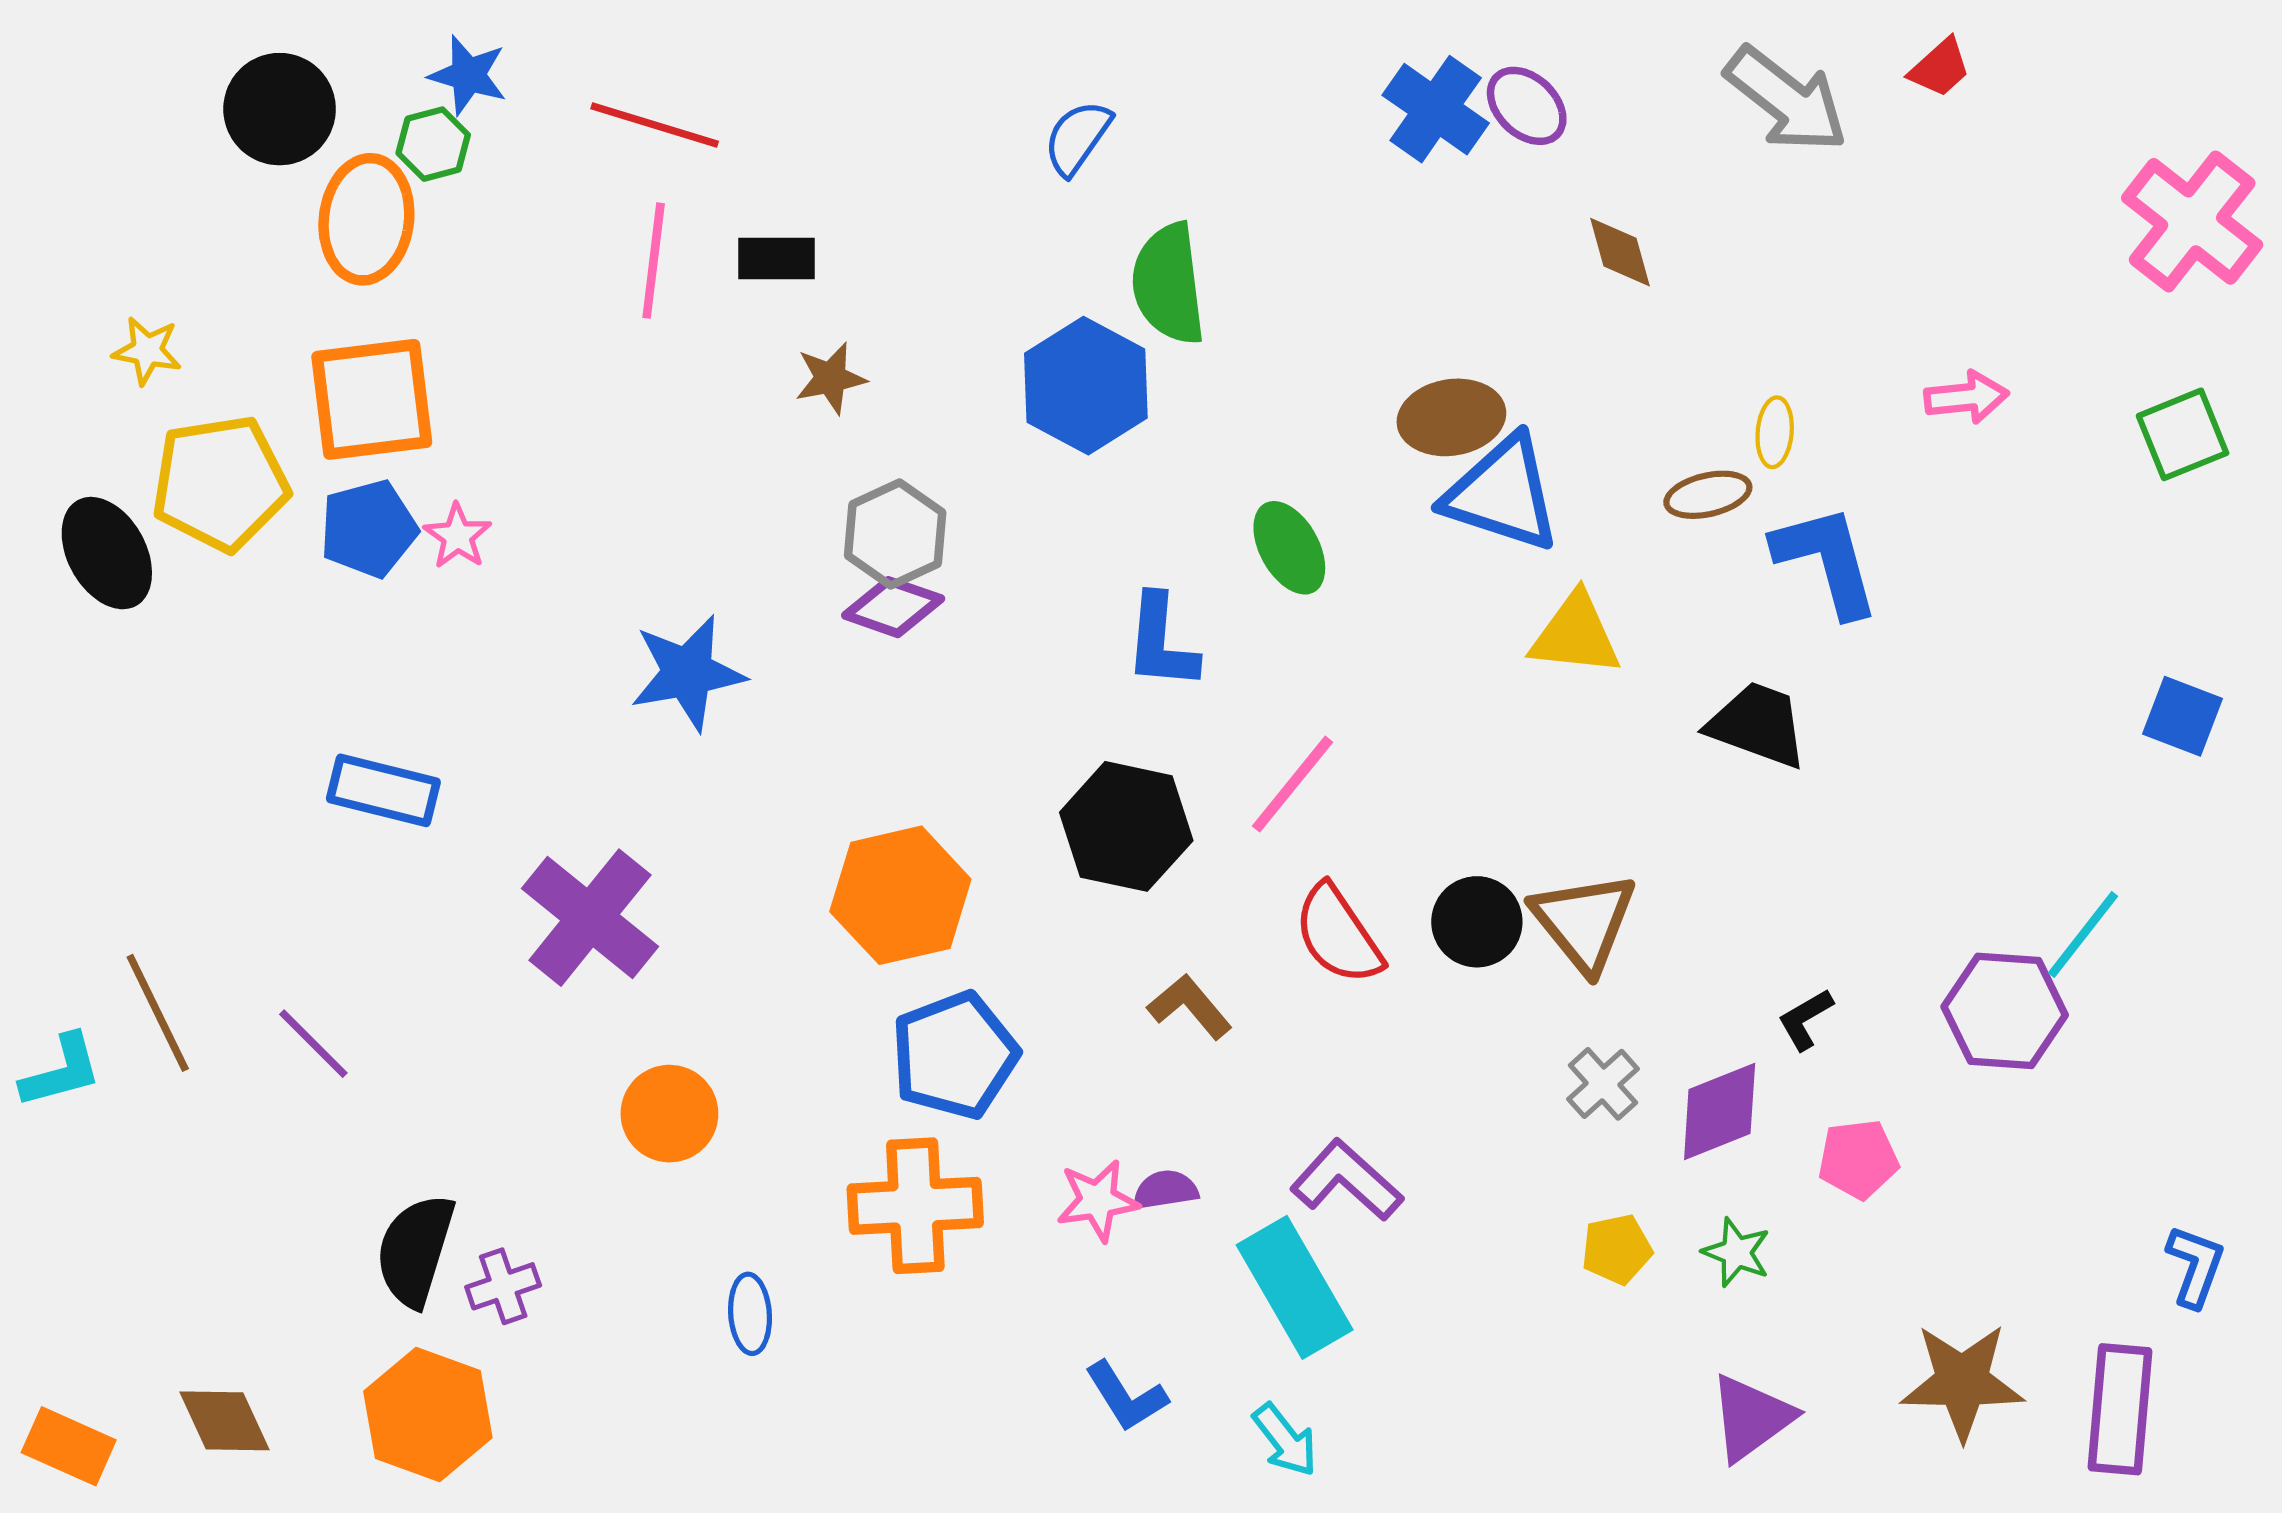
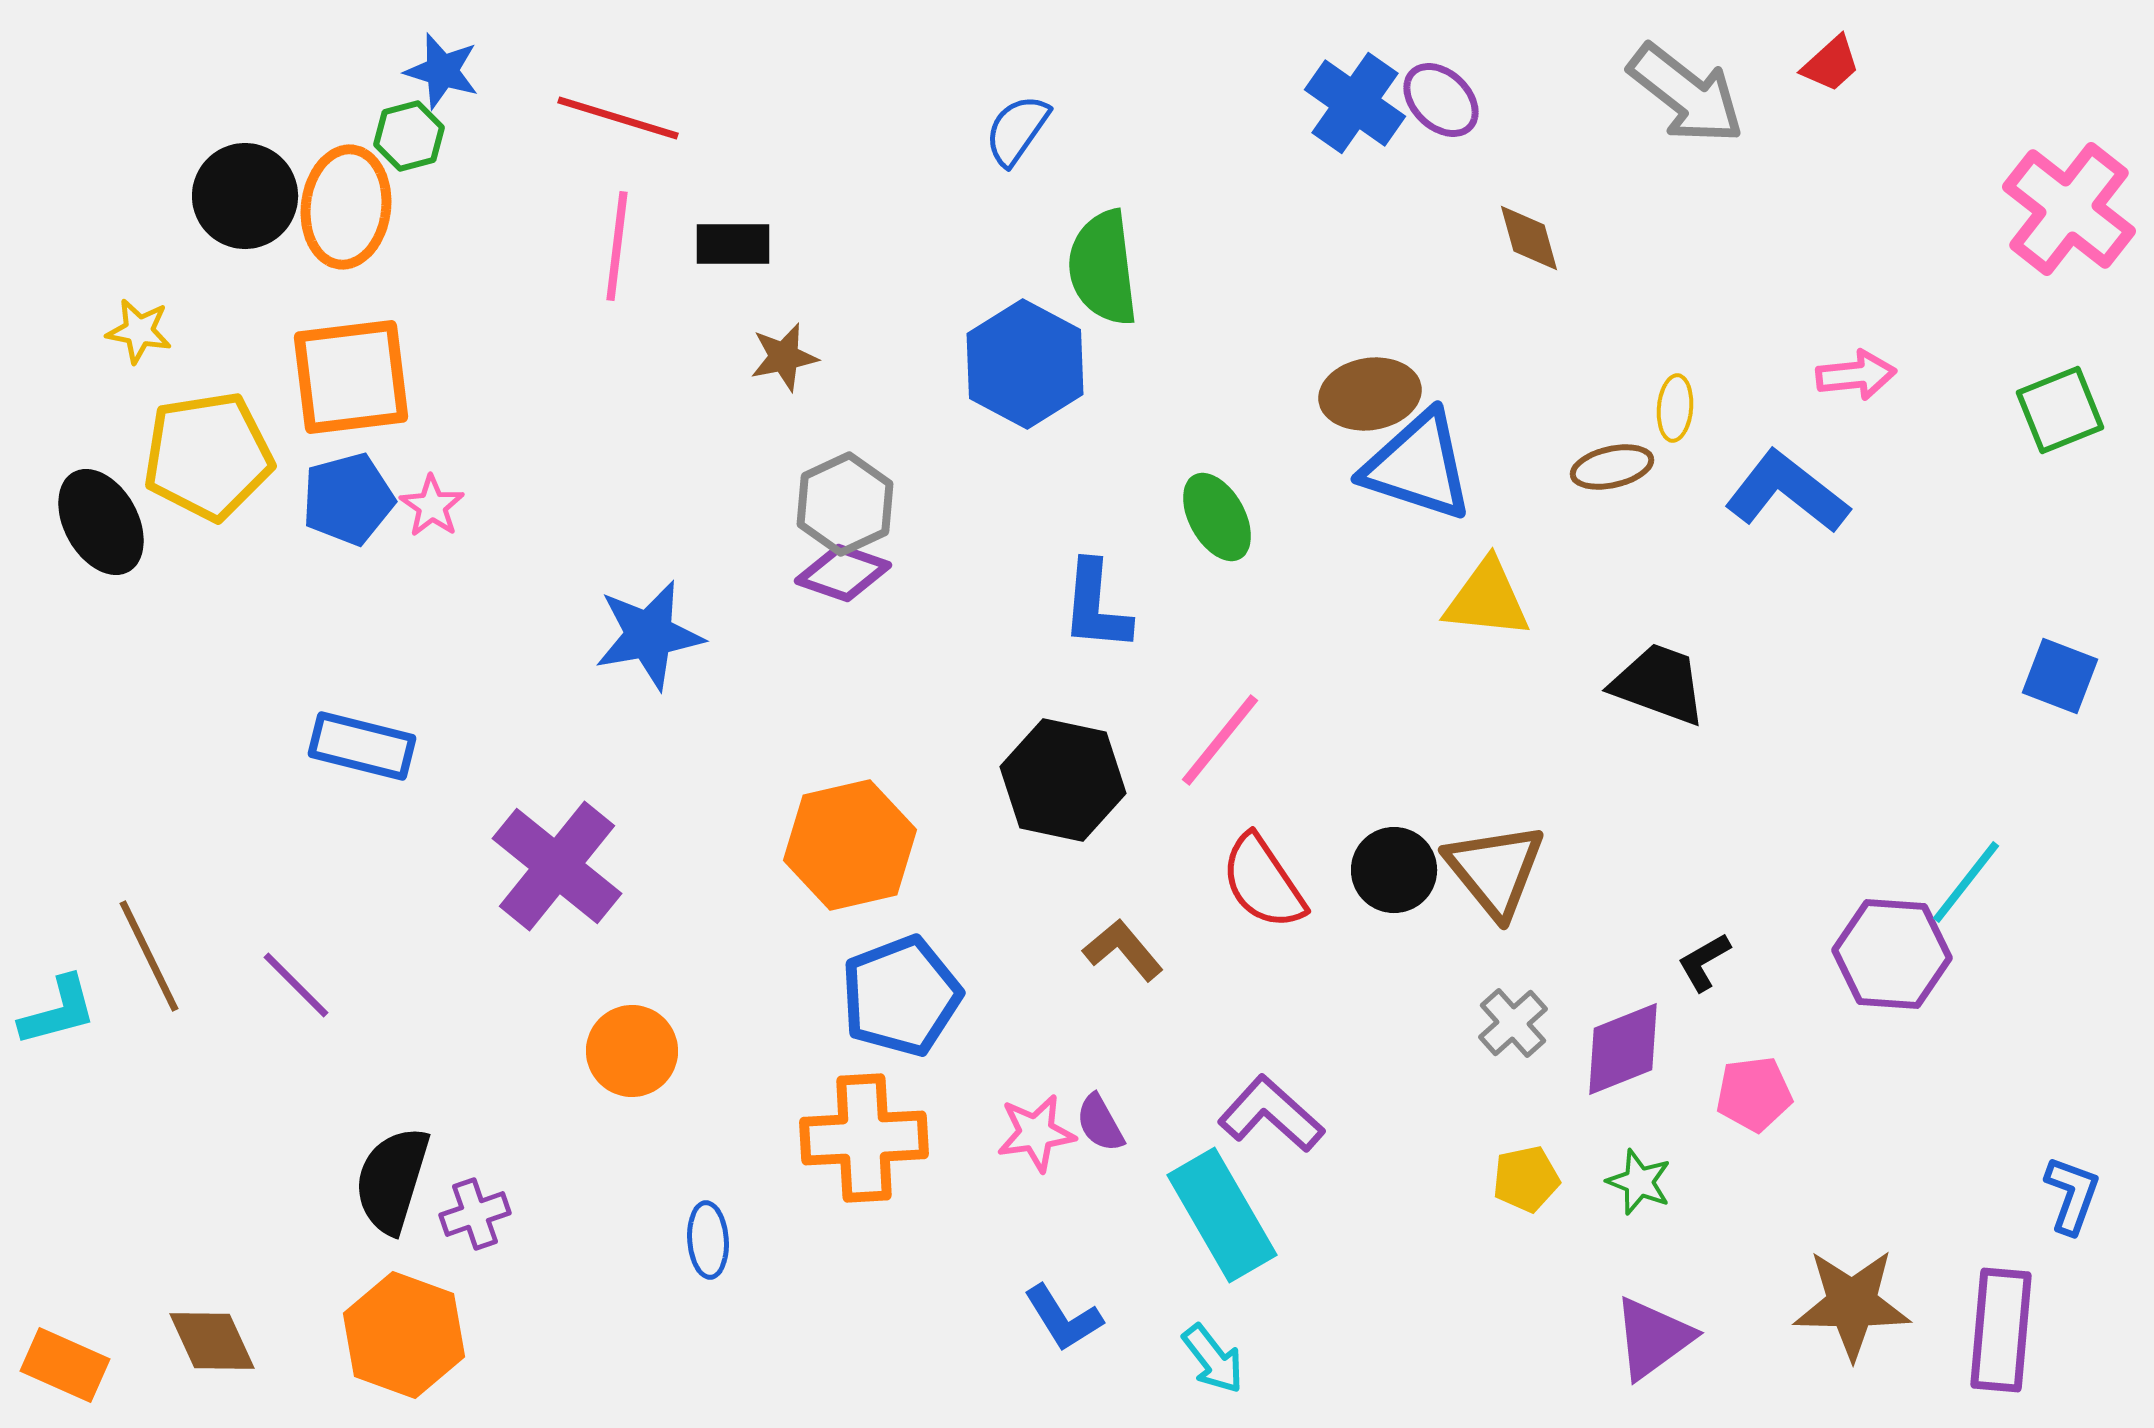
black circle: (280, 109) -> (245, 196), moved
blue L-shape: (1827, 560) -> (1787, 492), moved, turned -37
purple semicircle: (1165, 1190) -> (1100, 1123), turned -110

